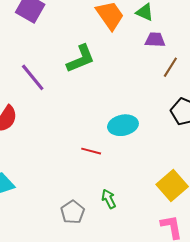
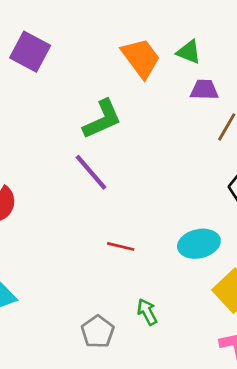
purple line: (33, 77) -> (91, 172), moved
cyan ellipse: (123, 125) -> (199, 244), moved

